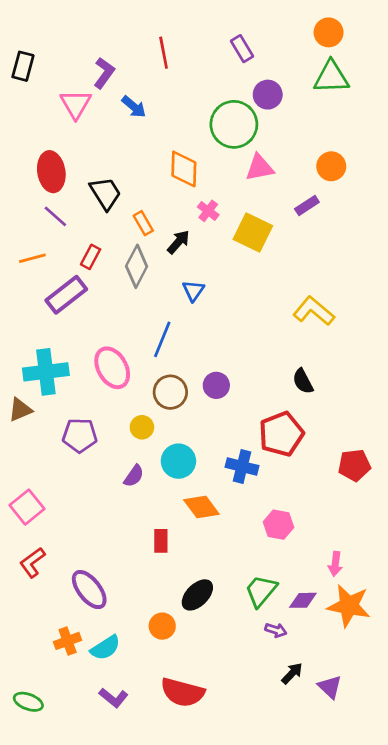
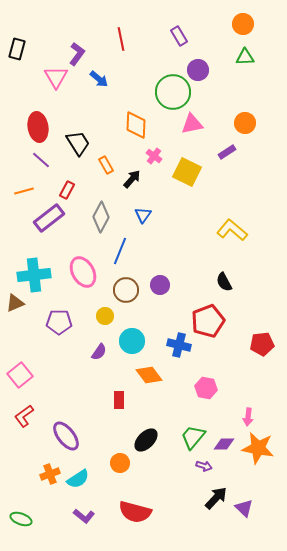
green triangle: (331, 77) -> (245, 57), size x0.7
gray diamond: (137, 266) -> (101, 217), moved
black arrow: (292, 673) -> (216, 498), size x1.4

